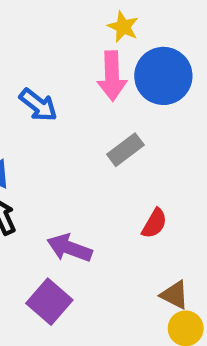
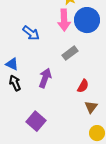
purple arrow: (70, 248) -> (45, 78), moved, turned 90
brown triangle: (175, 295) -> (91, 107), moved, turned 40

